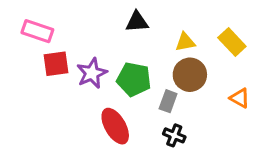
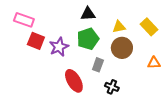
red square: (56, 64) -> (36, 41), turned 30
green pentagon: (134, 79) -> (88, 39), moved, turned -30
orange triangle: (240, 98) -> (154, 63), turned -32
gray rectangle: (168, 101) -> (98, 65), moved

